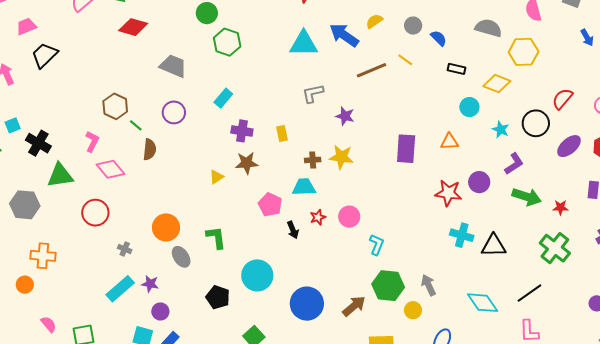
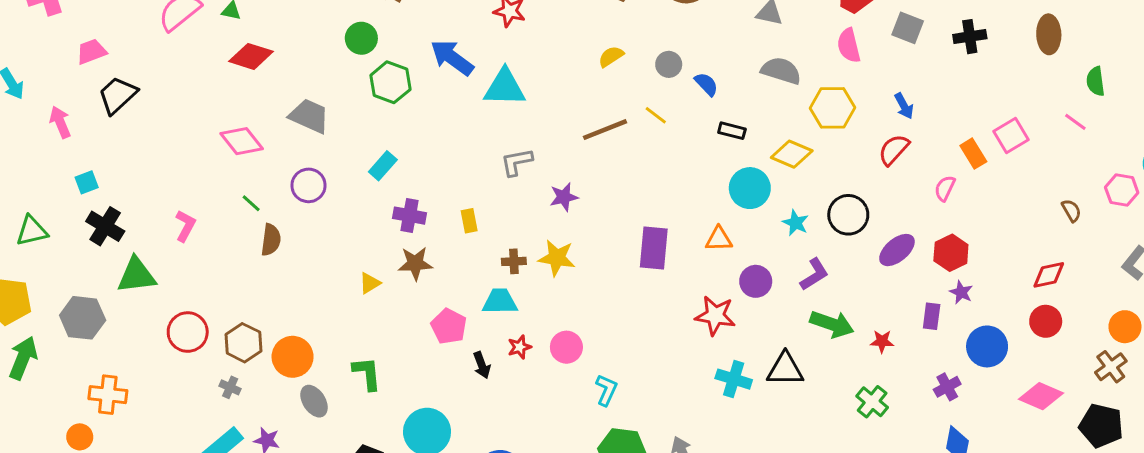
blue arrow: (344, 35) -> (452, 58), moved
blue arrow: (587, 38) -> (904, 106), moved
red semicircle: (562, 99) -> (894, 150), moved
brown hexagon: (115, 106) -> (243, 343), moved
cyan circle: (469, 107) -> (750, 188), size x1.4
purple star: (345, 116) -> (564, 197), turned -30
cyan square: (13, 125) -> (87, 182), moved
pink diamond: (110, 169) -> (242, 141), moved
purple circle: (479, 182) -> (756, 281), moved
black triangle: (494, 246) -> (785, 369), moved
green cross: (555, 248) -> (872, 402), size x0.7

